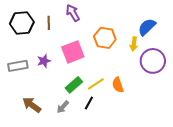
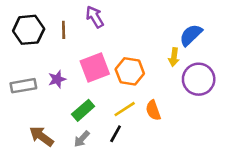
orange hexagon: (105, 38) -> (130, 71), moved
green rectangle: (74, 85) -> (83, 110), moved

